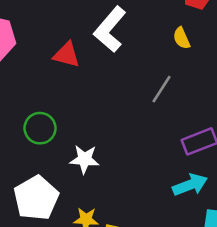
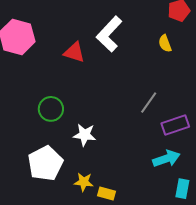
gray line: (162, 89) -> (149, 103), moved

